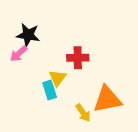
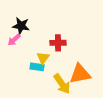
cyan rectangle: (50, 90) -> (37, 67), turned -64
yellow arrow: (83, 113) -> (62, 84), size x1.5

